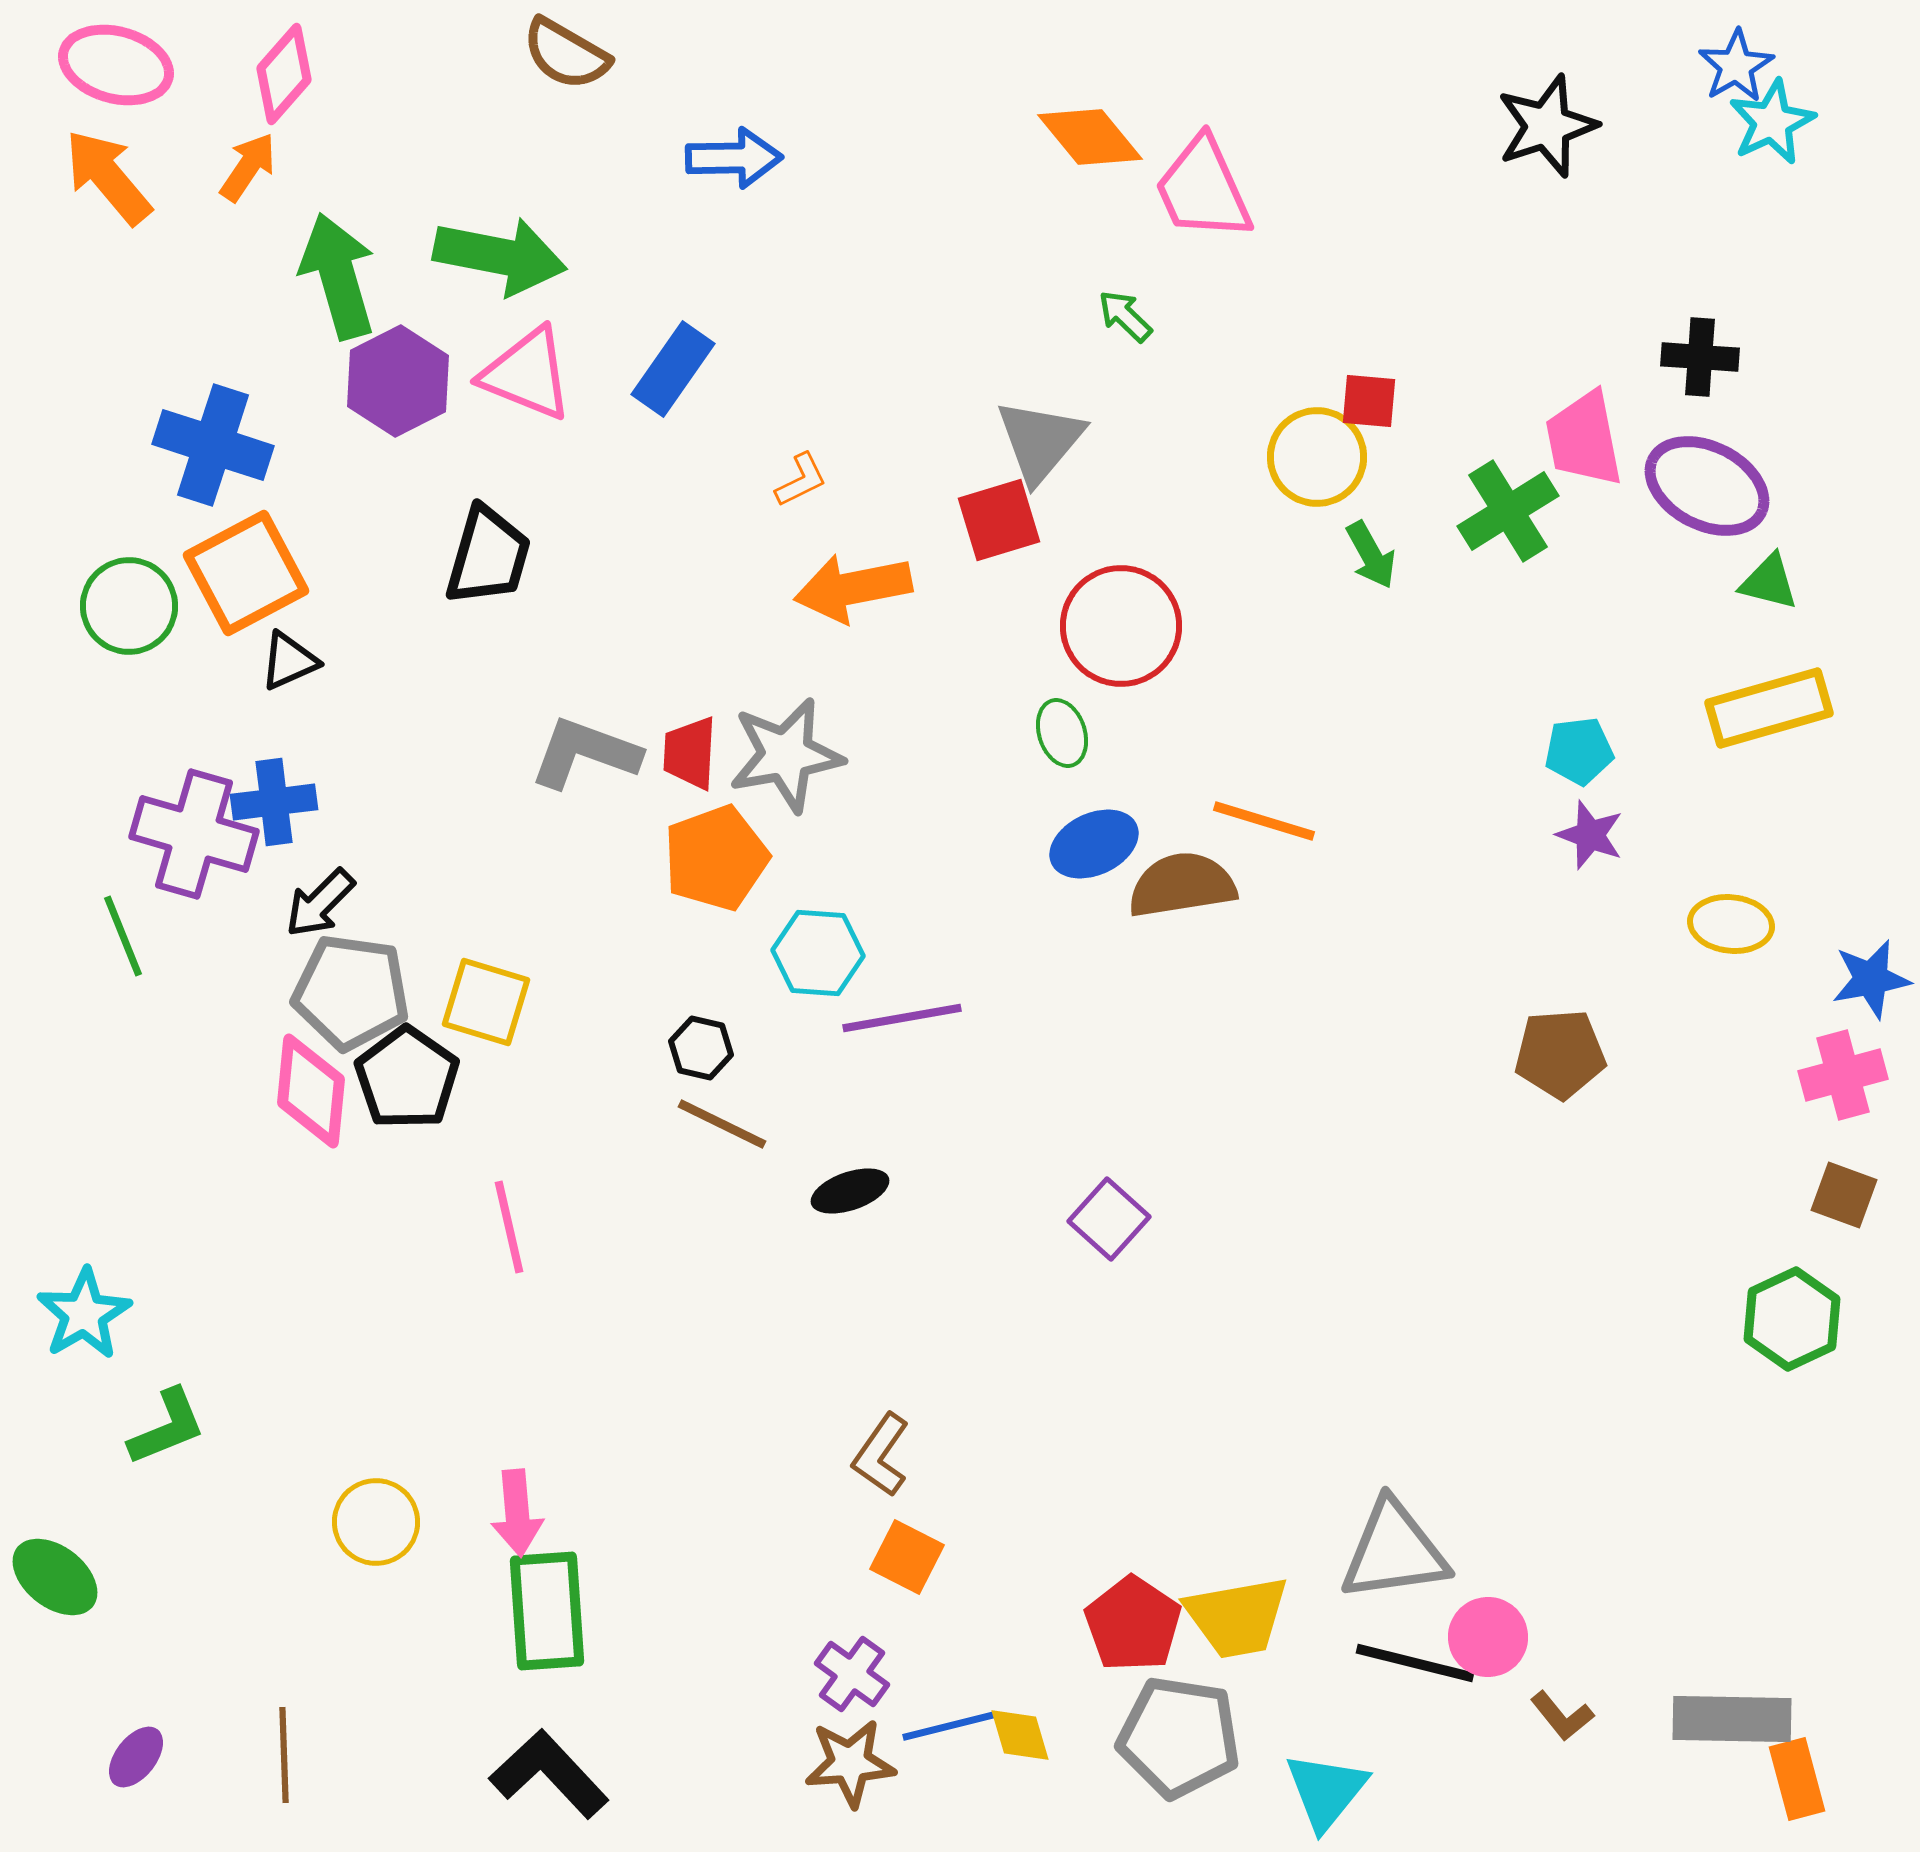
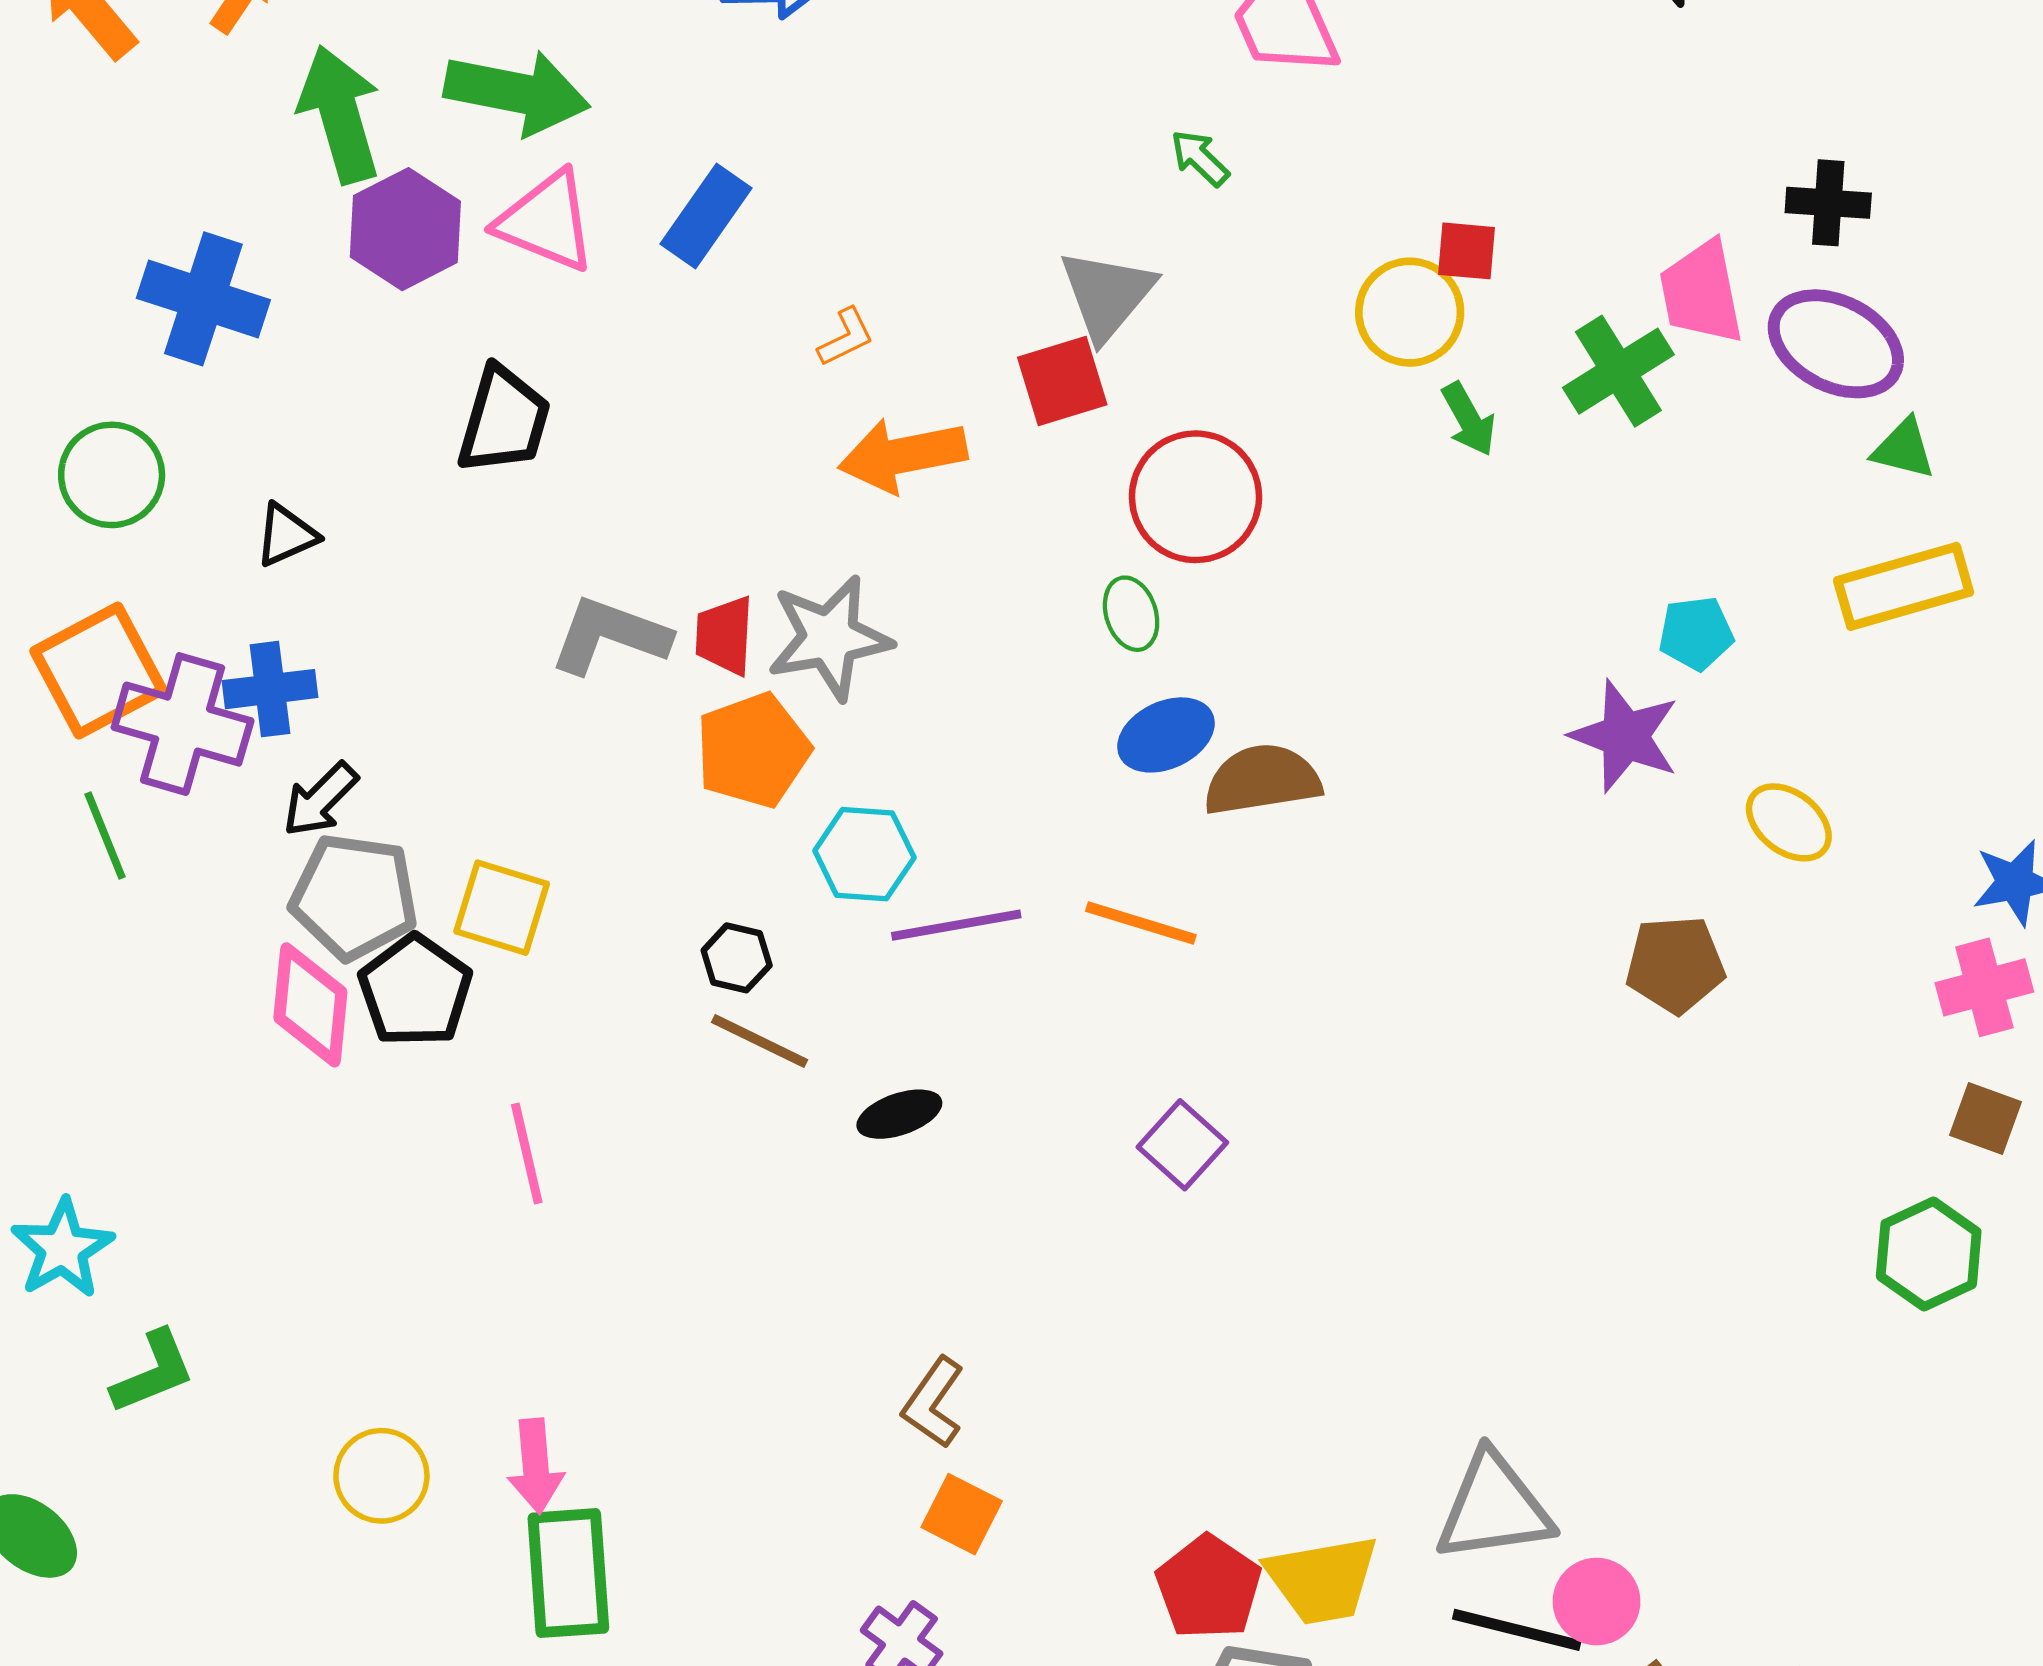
orange square: (246, 573) -> (98, 671), moved
orange line: (1264, 821) -> (1141, 923), moved
purple star: (1590, 835) -> (1625, 736), moved, size x1.5
yellow ellipse: (1731, 924) -> (1789, 822), moved, turned 32

